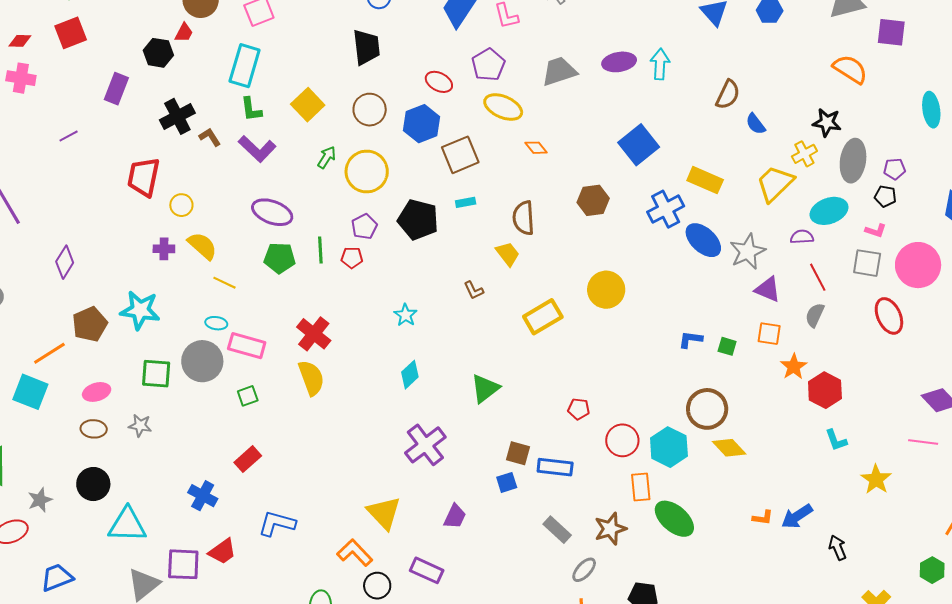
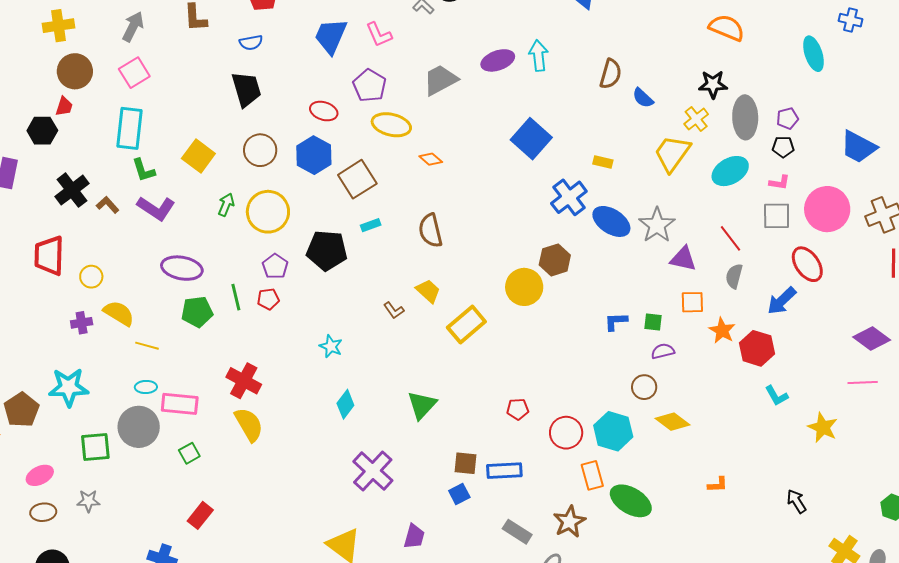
yellow rectangle: (705, 180) -> (603, 162), size x0.6
brown hexagon: (593, 200) -> (555, 260), moved
purple semicircle: (802, 237) -> (663, 351), moved
yellow trapezoid: (508, 254) -> (428, 291), moved
brown circle: (707, 409) -> (644, 387), size x0.6
blue arrow: (797, 516) -> (782, 301), moved

